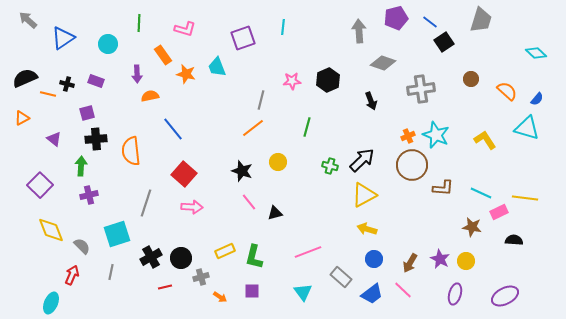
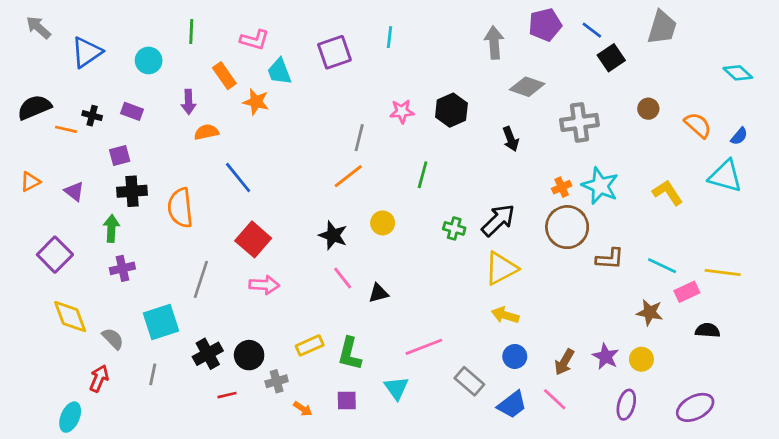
cyan trapezoid: (217, 67) -> (279, 72), moved
orange triangle: (22, 118) -> (30, 182), moved
cyan triangle: (303, 292) -> (396, 388), moved

